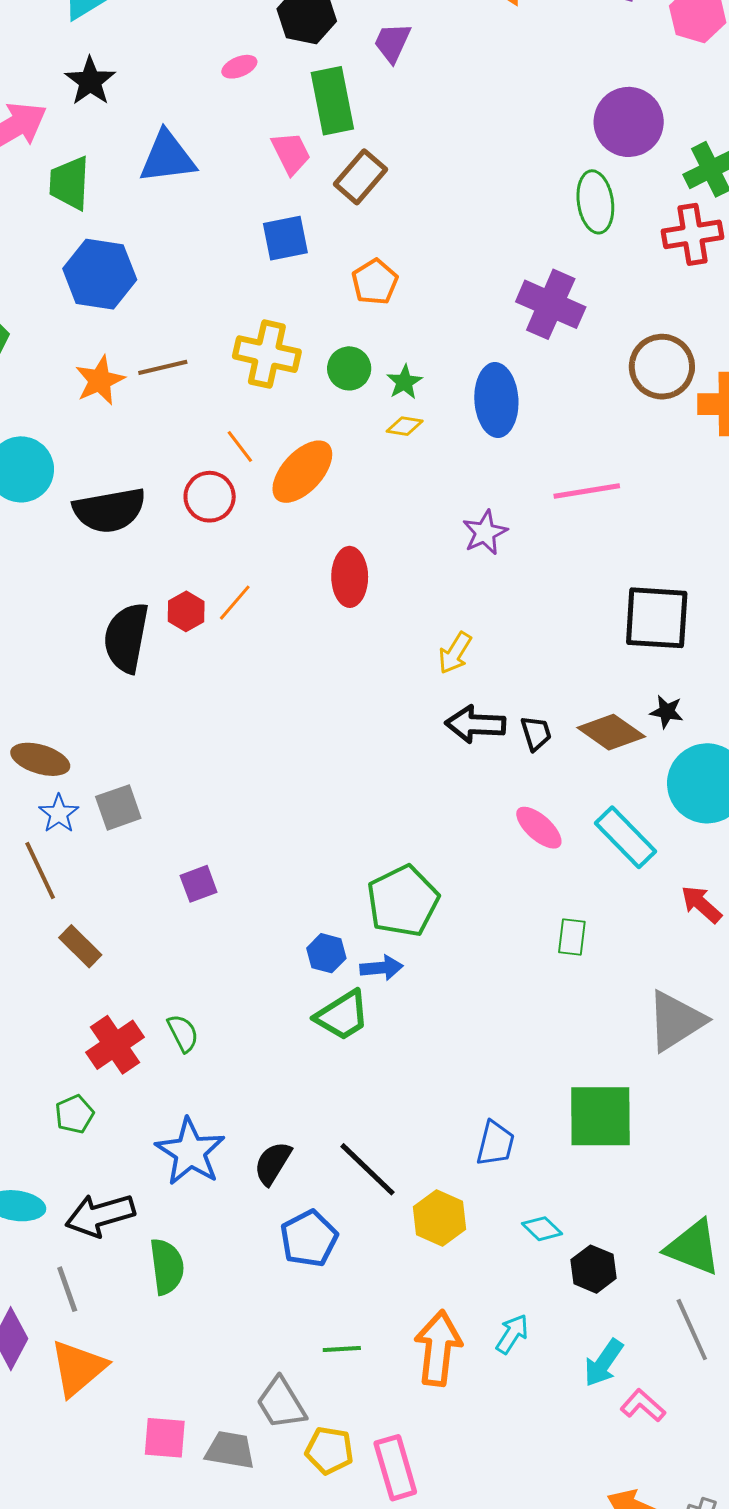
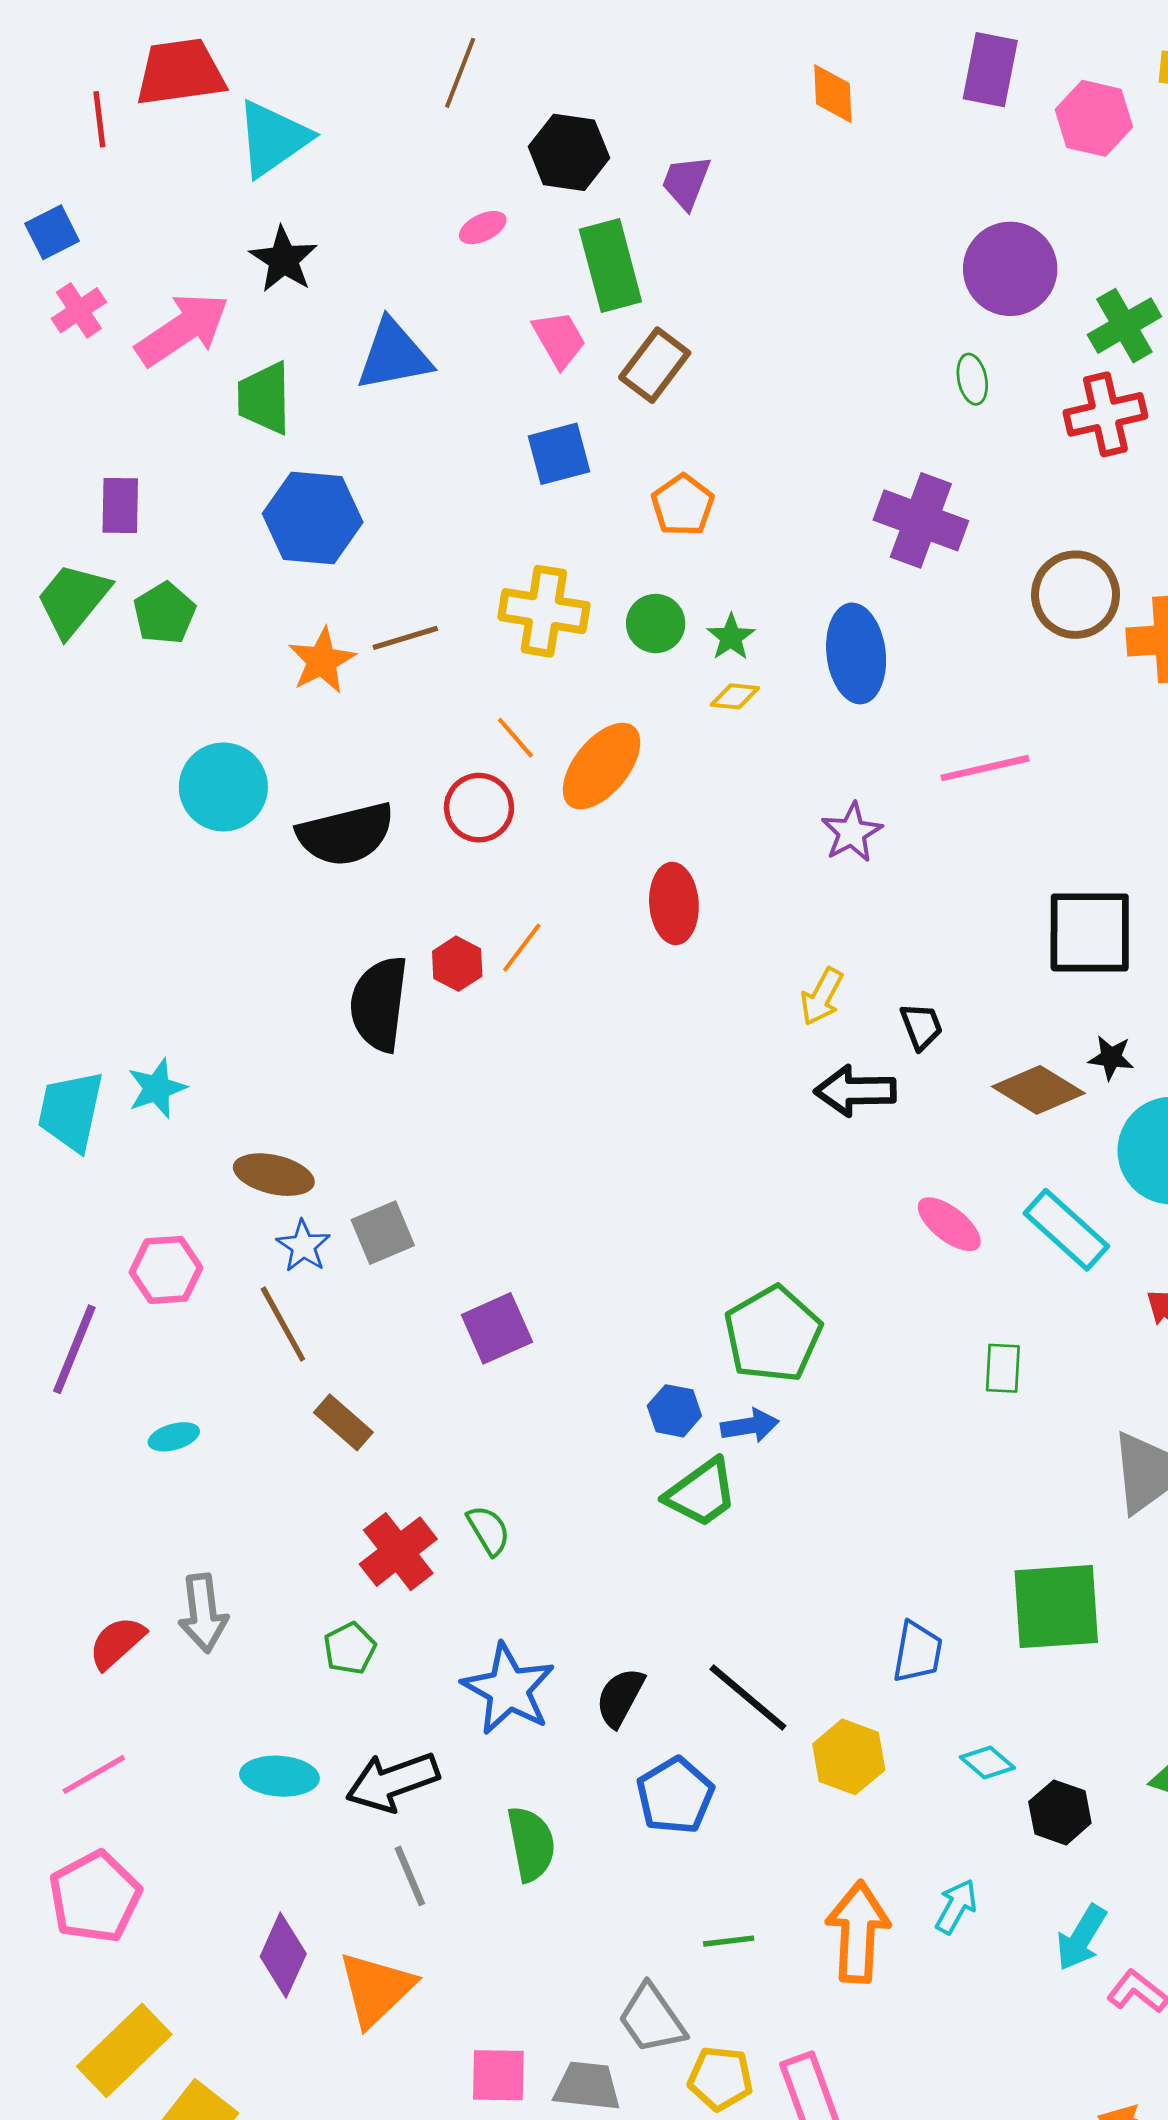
green ellipse: (595, 202) -> (972, 379), size x0.6
black trapezoid: (536, 733) -> (921, 1026), moved
purple square: (199, 884) -> (497, 1328), size x1.4
green semicircle: (167, 1267) -> (531, 1844), moved
gray line: (67, 1289) -> (410, 1876), moved

